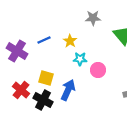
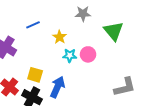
blue line: (44, 40) -> (33, 25), moved
pink circle: (98, 70) -> (88, 54), moved

